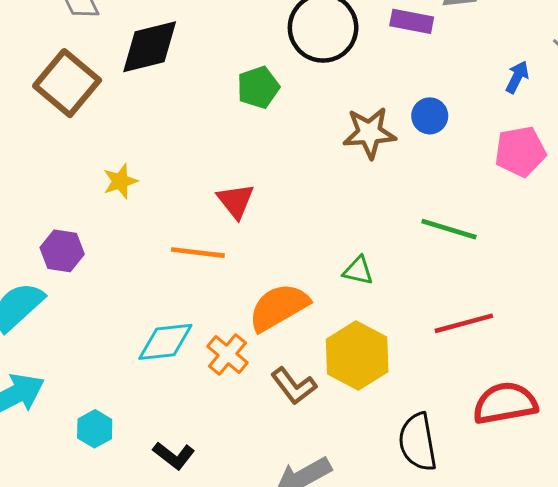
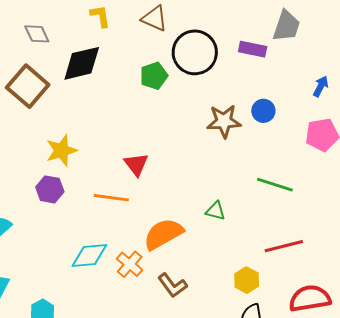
green pentagon: (258, 87) -> (154, 76), moved
yellow star: (120, 181) -> (61, 151), size x1.4
purple hexagon: (62, 251) -> (50, 189), moved
yellow hexagon: (357, 355) -> (247, 280), moved, size x0.6

